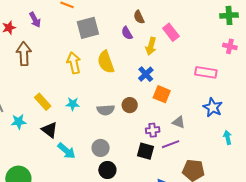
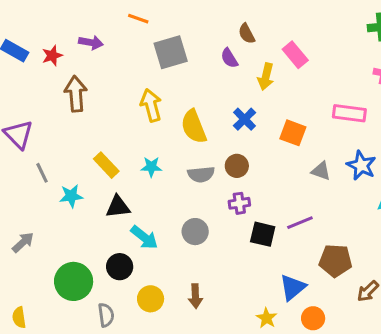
purple arrow: (35, 20) -> (91, 42), turned -49
yellow semicircle: (106, 62) -> (194, 127), moved
blue cross: (146, 74) -> (244, 119), moved
orange square: (162, 94) -> (293, 133), moved
gray triangle: (179, 122) -> (321, 171), moved
black triangle: (50, 130) -> (118, 207), turned -42
purple cross: (153, 130) -> (239, 203), moved
black circle: (107, 170) -> (120, 267), moved

